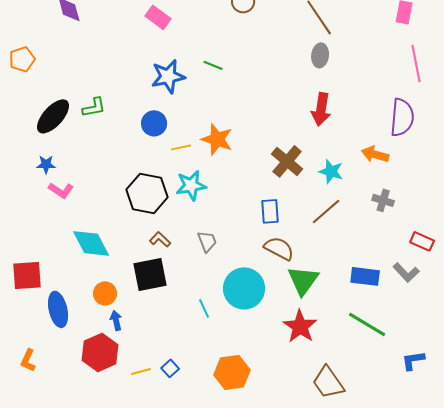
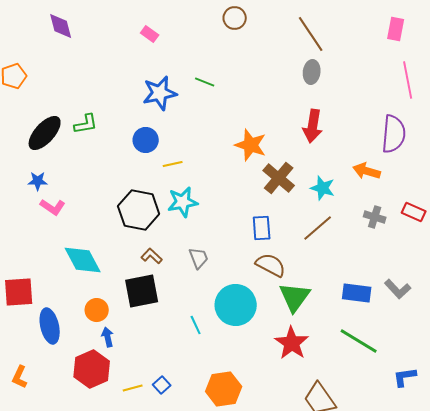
pink rectangle: (158, 17) -> (150, 34), size x0.7
orange star: (217, 139) -> (251, 145), moved
red rectangle: (422, 241) -> (414, 212), moved

